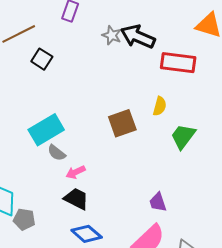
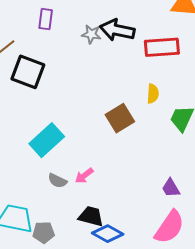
black square: (42, 59) -> (28, 72), size x1.6
gray semicircle: (57, 153) -> (57, 181), moved
black trapezoid: (76, 199) -> (91, 216), moved

